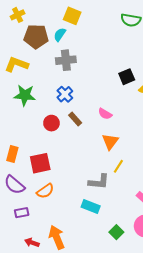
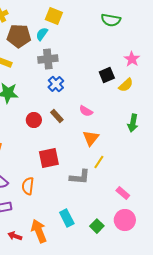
blue cross: (65, 94) -> (56, 84), moved
red square: (40, 163) -> (49, 158), moved
orange semicircle: (45, 191) -> (28, 186), turned 132
cyan rectangle: (91, 206) -> (67, 218), moved, turned 42

